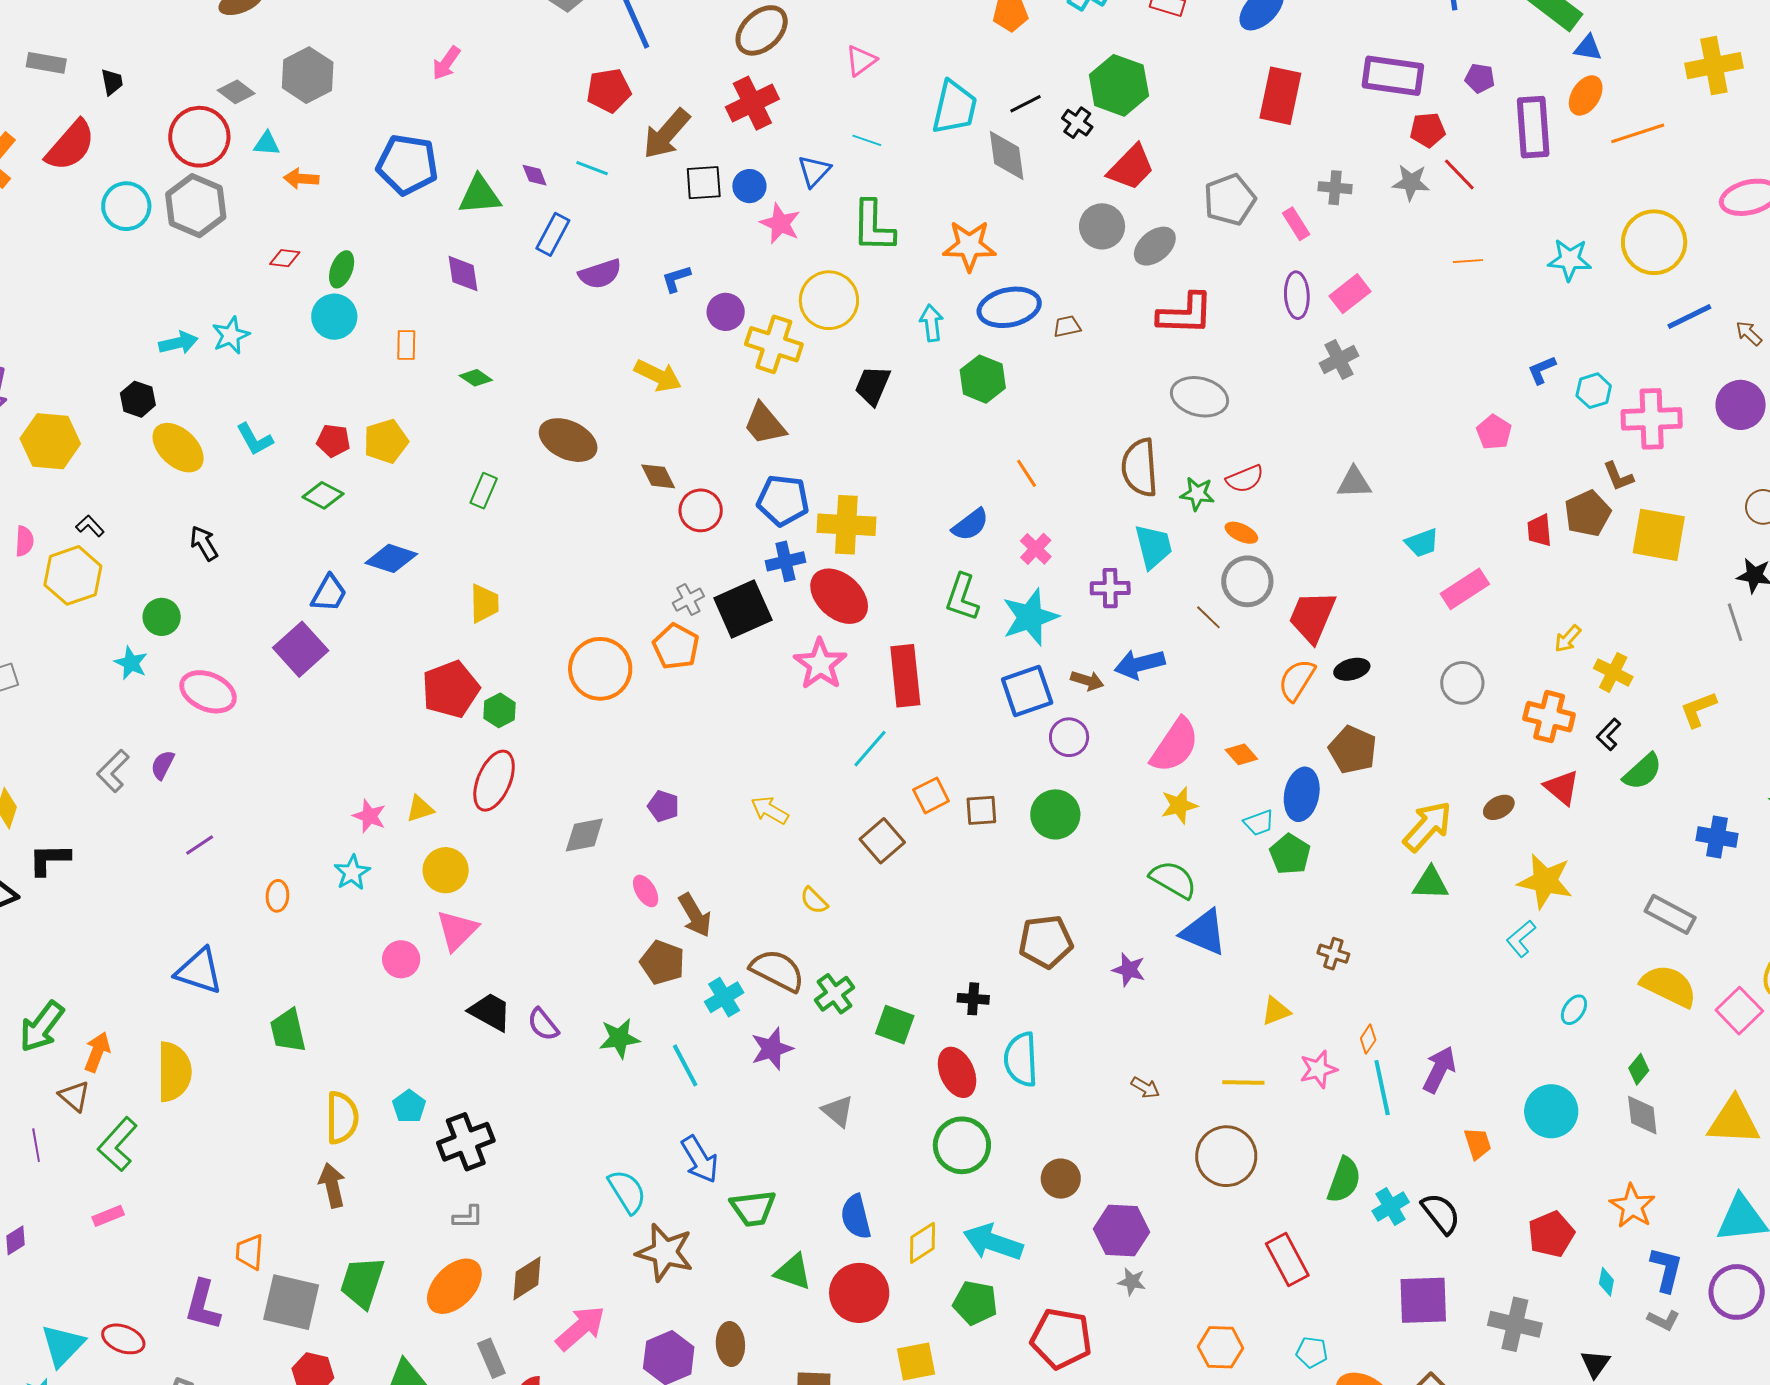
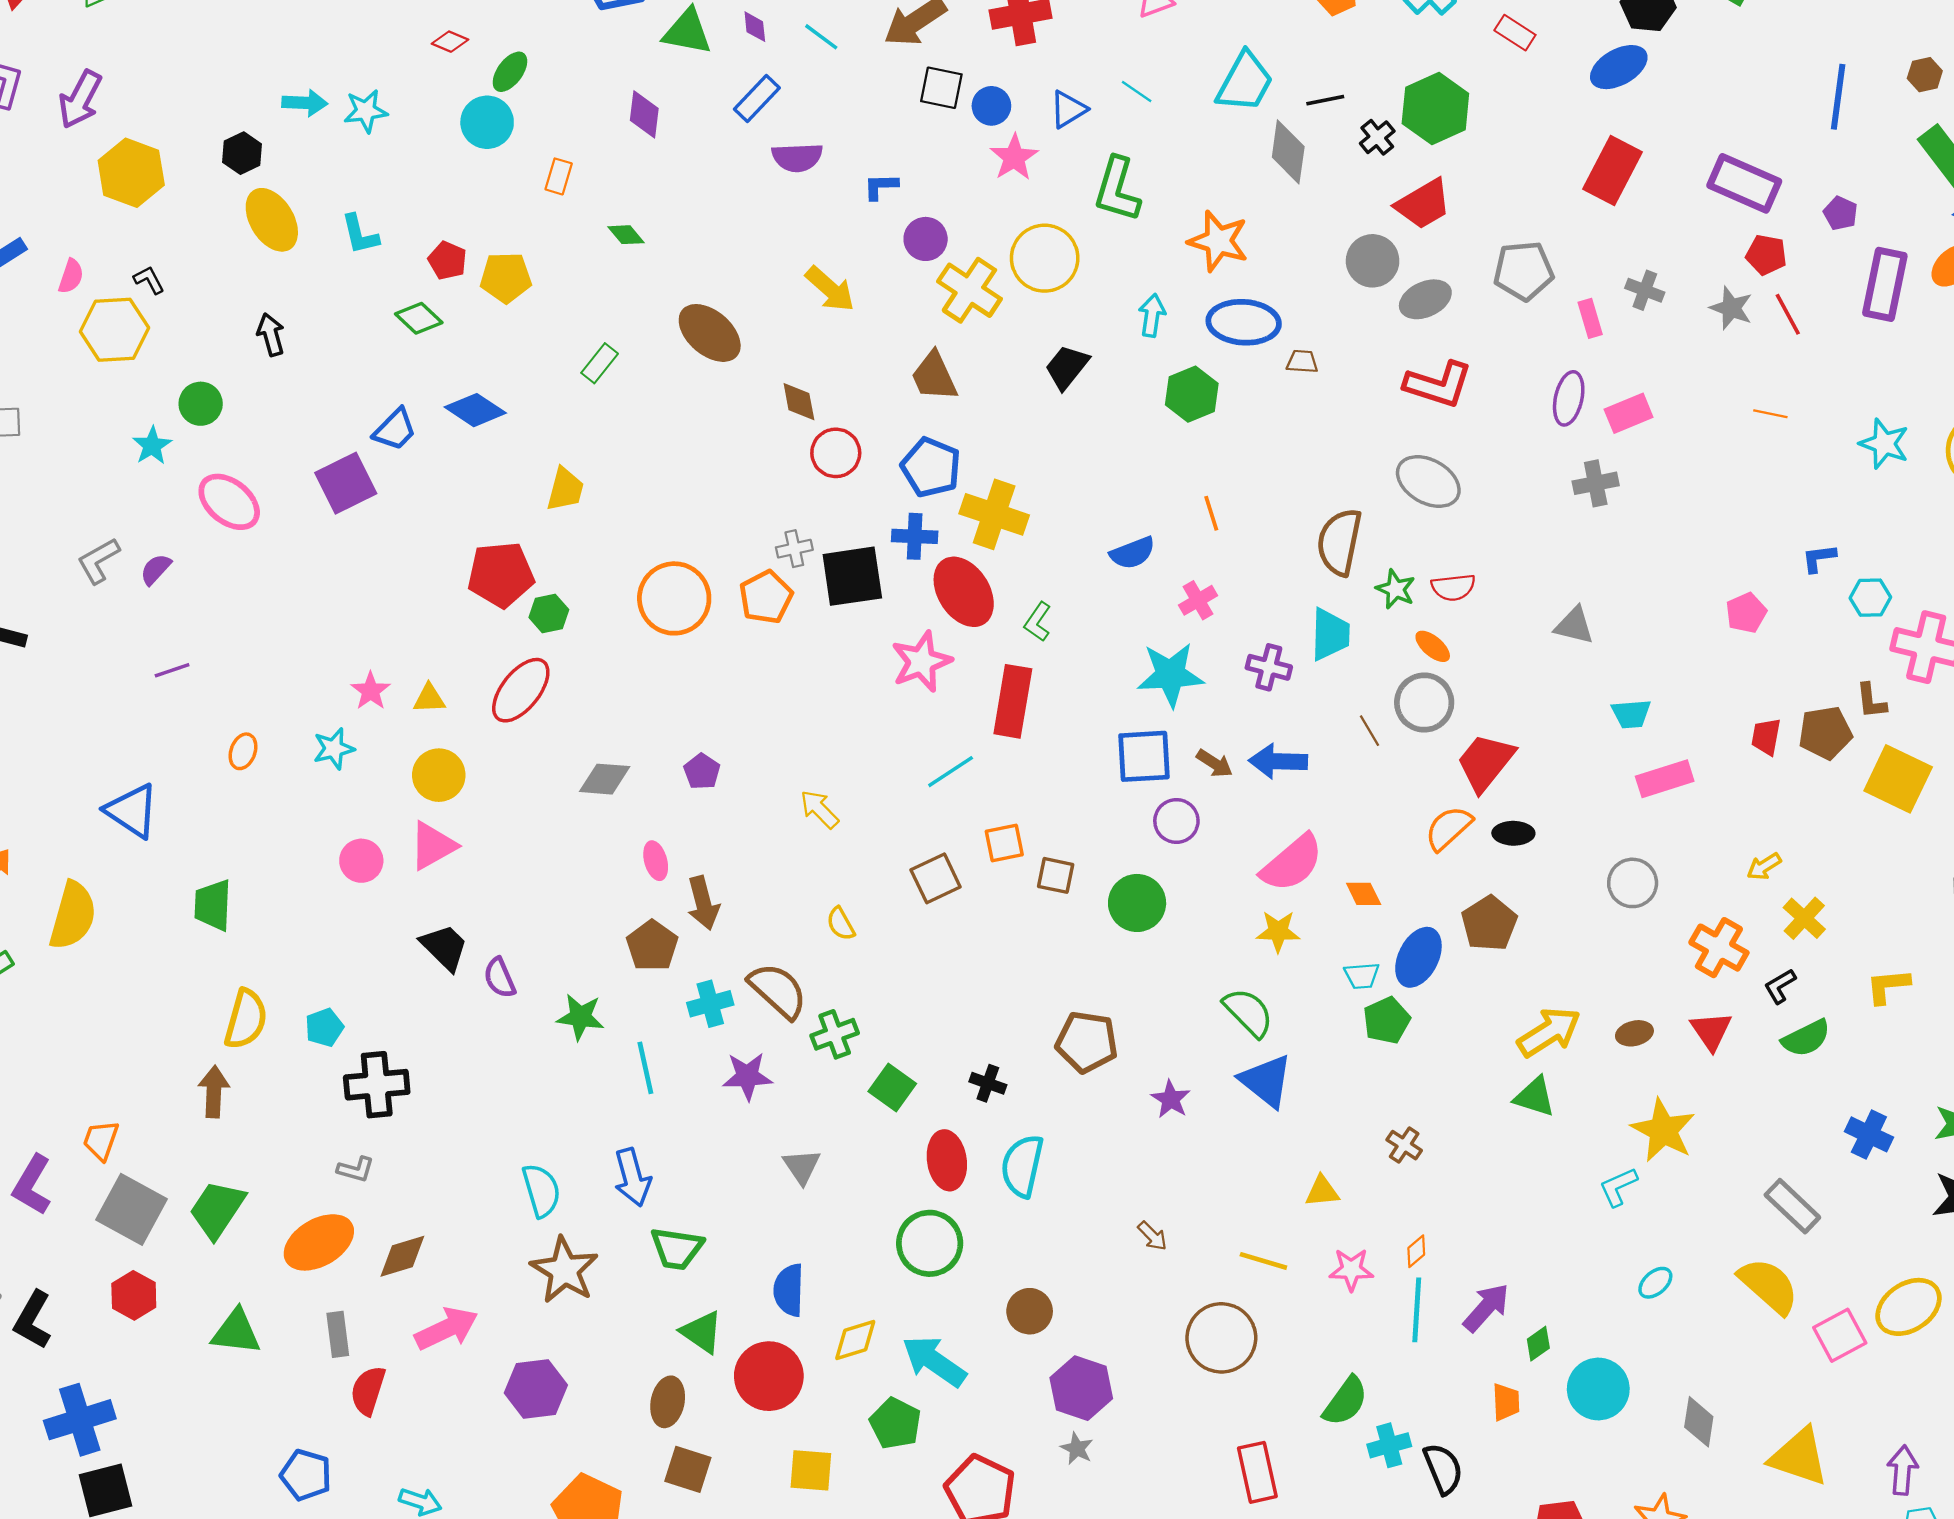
green L-shape: (962, 597) -> (1038, 622), moved, size x0.7
green diamond: (1639, 1069) -> (1538, 1344), moved
brown ellipse: (730, 1344) -> (668, 1402), moved

